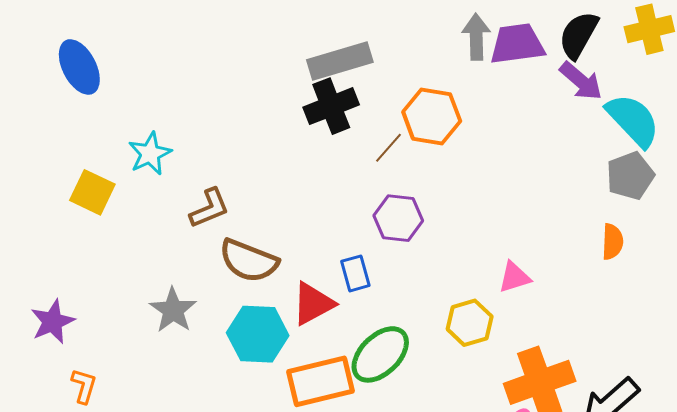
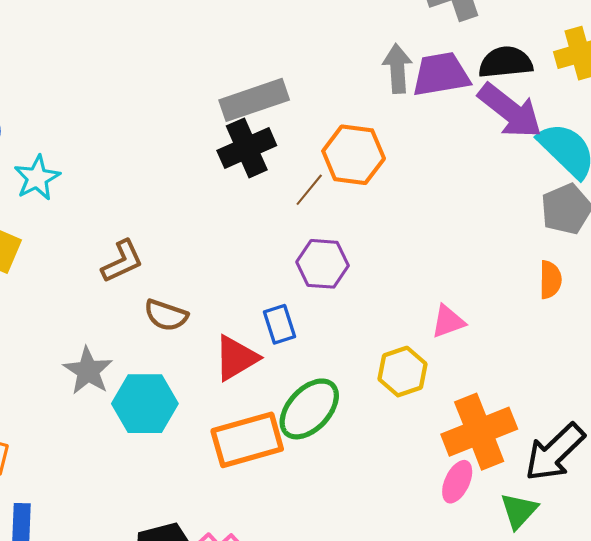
black semicircle: (579, 35) -> (506, 62), turned 57
purple arrow: (581, 81) -> (510, 111), size x1.4
cyan star: (150, 154) -> (37, 178), moved
brown semicircle: (249, 261) -> (166, 315), size x0.7
cyan hexagon: (258, 334) -> (145, 404), moved

